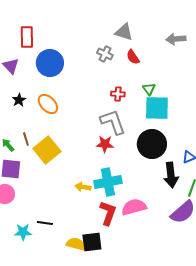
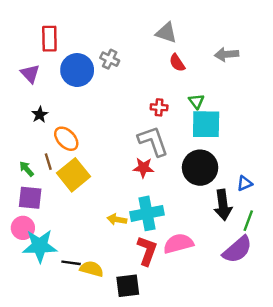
gray arrow: (176, 39) -> (227, 54), moved
gray cross: (105, 54) -> (110, 59), moved
orange ellipse: (48, 104) -> (66, 139), moved
cyan star: (23, 232) -> (40, 246), moved, size x1.6
yellow semicircle: (76, 244) -> (92, 269), moved

